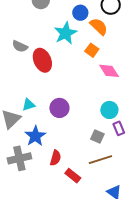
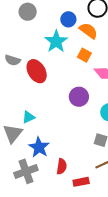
purple circle: (59, 108) -> (79, 97), moved
red rectangle: (73, 176) -> (81, 182), turned -42

